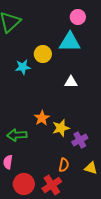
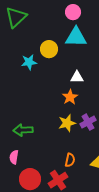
pink circle: (78, 17) -> (73, 12), moved
orange star: (42, 118) -> (70, 97), moved
purple cross: (80, 140) -> (88, 122), moved

